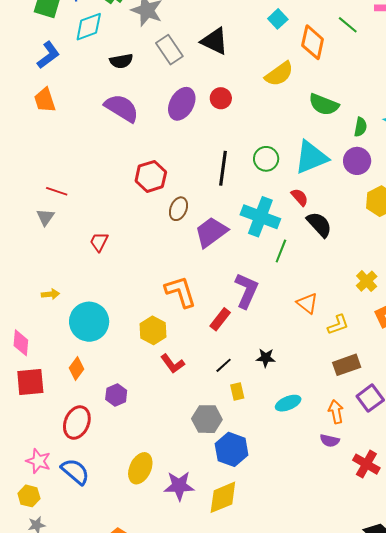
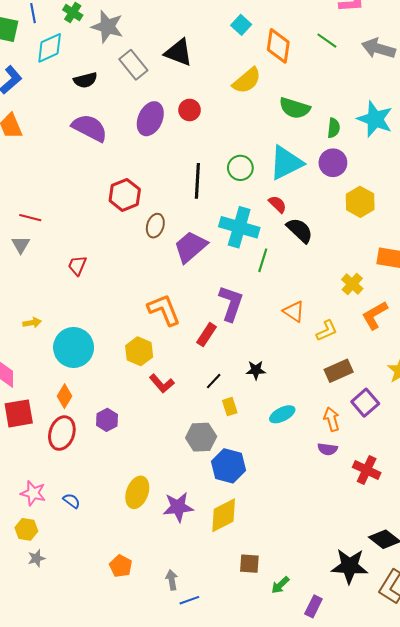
green line: (348, 25) -> (327, 41), moved
red ellipse: (77, 423) -> (62, 433), moved
blue semicircle: (75, 471) -> (71, 501), size x0.6

